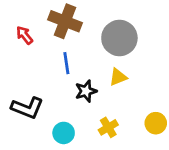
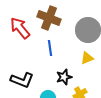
red arrow: (24, 35) -> (20, 28), size x1.6
black star: (86, 91) -> (64, 77), moved

